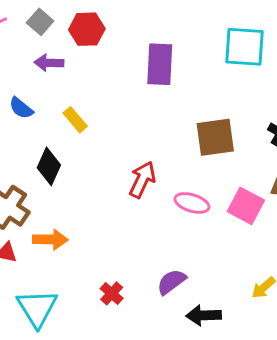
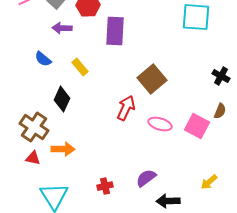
purple rectangle: (160, 64) -> (115, 31), moved
brown square: (215, 137) -> (152, 79), moved, turned -32
red cross: (112, 293) -> (105, 186), turned 35

